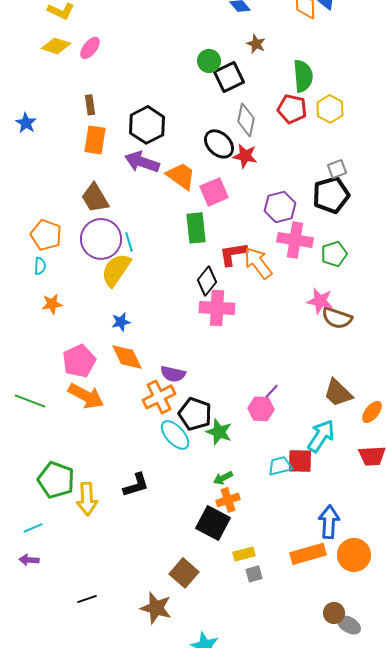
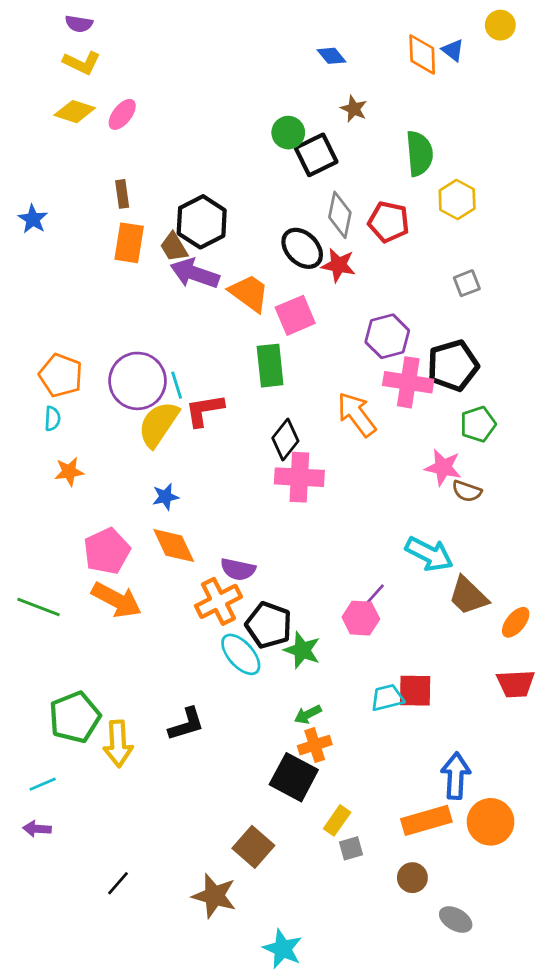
red pentagon: (292, 109) -> (389, 222), moved
black pentagon: (331, 195) -> (453, 366), moved
brown trapezoid: (95, 198) -> (174, 247), moved, size x0.7
red L-shape: (233, 254) -> (204, 410), moved
green pentagon: (334, 254) -> (478, 424), moved
brown semicircle: (337, 318) -> (467, 491), size x0.7
cyan arrow: (321, 436) -> (429, 554), moved, turned 84
green pentagon: (56, 480) -> (75, 717), turned 30
yellow rectangle: (244, 554) -> (337, 820), turned -40
black line: (87, 599) -> (118, 883), turned -30
brown circle: (334, 613) -> (412, 878), moved
gray ellipse: (349, 625) -> (456, 919), moved

